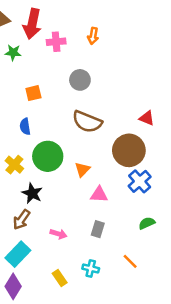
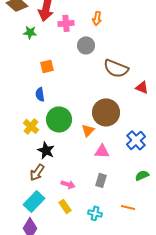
gray circle: (80, 80) -> (86, 45), moved
brown semicircle: (87, 122) -> (116, 68), moved
brown circle: (129, 150) -> (106, 112), moved
orange line: (130, 261) -> (128, 207), turned -32
yellow rectangle: (60, 278) -> (65, 206), moved

